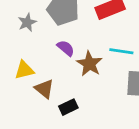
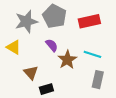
gray star: (27, 22) -> (26, 22), size x1.6
yellow triangle: (24, 70) -> (14, 47), moved, turned 35

